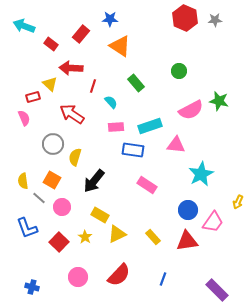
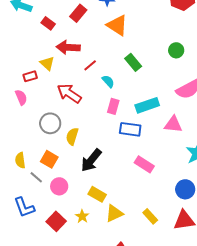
red line: (93, 86) -> (90, 65), turned 32
pink rectangle: (116, 127) -> (113, 106), turned -70

